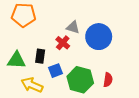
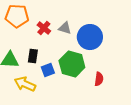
red cross: (63, 43) -> (44, 28), moved
green hexagon: (80, 80) -> (72, 64), moved

